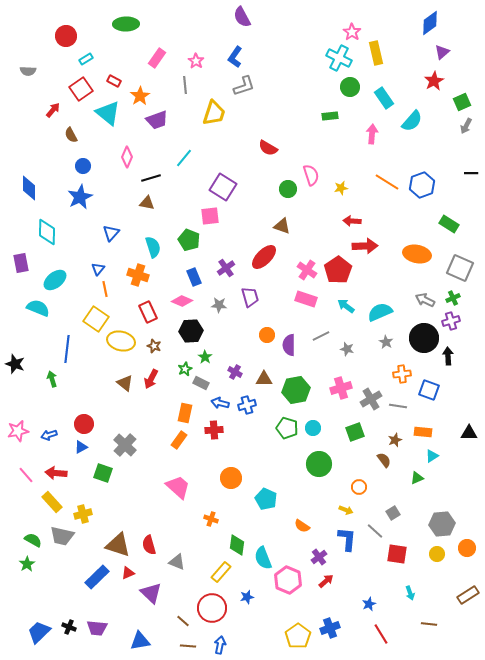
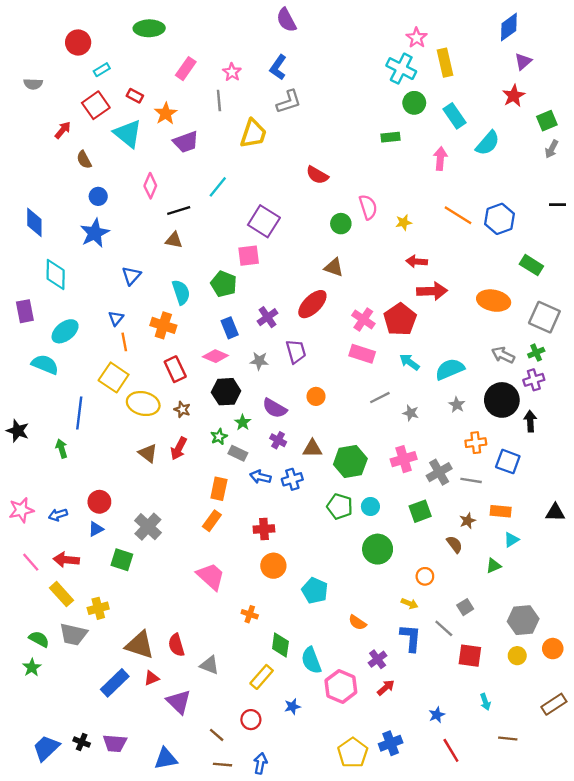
purple semicircle: (289, 345) -> (275, 408), moved, turned -60
red cross: (214, 430) -> (264, 529), moved
red circle: (212, 608) -> (251, 720), size x0.6

